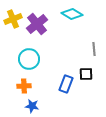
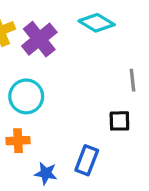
blue rectangle: (66, 84) -> (87, 160), moved
blue star: (32, 106) -> (46, 173), moved

